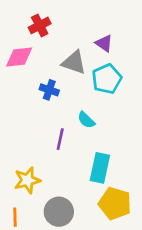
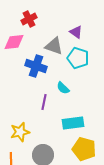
cyan pentagon: (107, 79) -> (78, 58), turned -30
blue cross: (49, 90) -> (36, 66), size x1.5
cyan rectangle: (100, 168) -> (73, 123), turned 70

